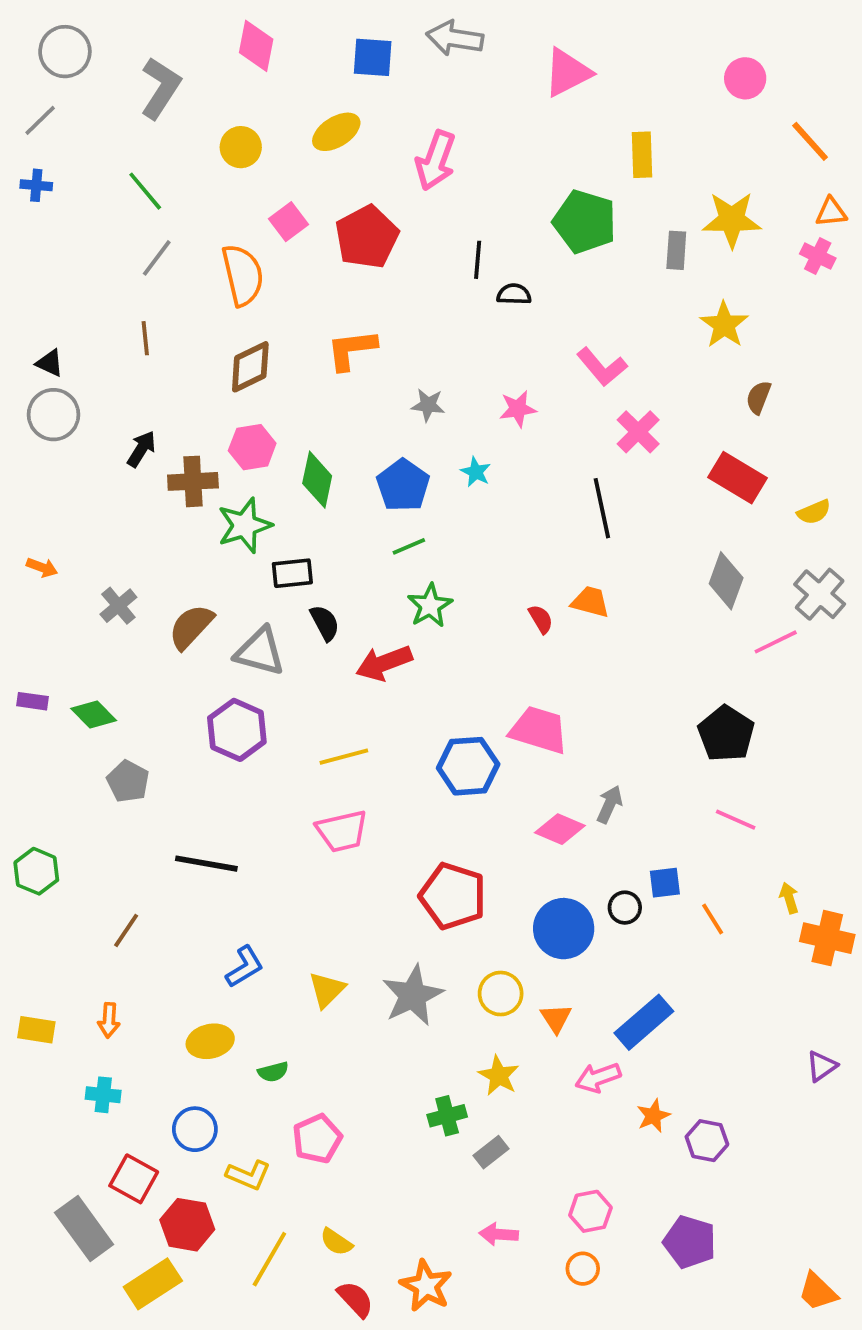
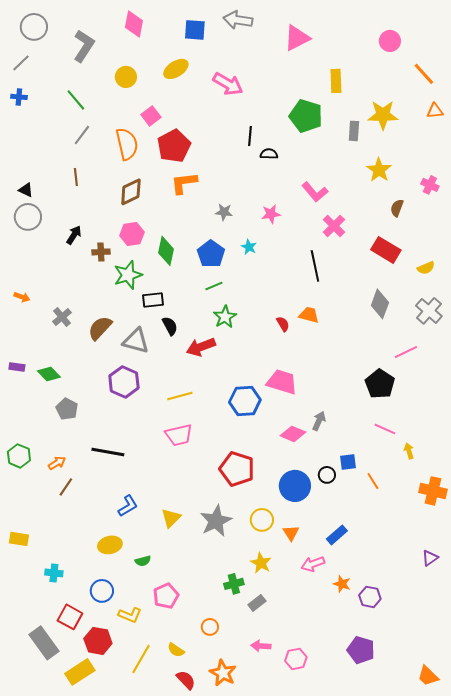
pink arrow: (436, 160) -> (228, 84), turned -80
red pentagon: (367, 237) -> (174, 146), moved
pink cross: (818, 256) -> (430, 185), moved
brown cross: (193, 481) -> (101, 252), size x0.7
pink line: (776, 642) -> (406, 352), moved
yellow arrow: (789, 898) -> (409, 451), moved
orange arrow: (109, 1020) -> (57, 463), moved, turned -126
blue rectangle: (644, 1022) -> (337, 535), size x0.7
orange star: (653, 1116) -> (342, 584), turned -30
pink hexagon: (590, 1211) -> (296, 659), moved
orange circle: (583, 1269) -> (210, 627), moved

